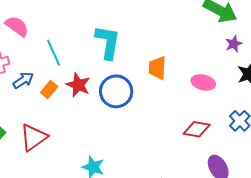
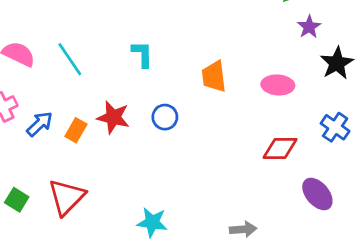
cyan L-shape: (108, 42) -> (142, 54), size x0.6
cyan line: (54, 53) -> (70, 59), moved
blue circle: (116, 91) -> (165, 117), size x0.6

